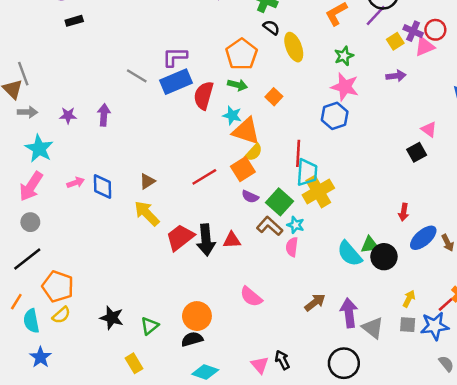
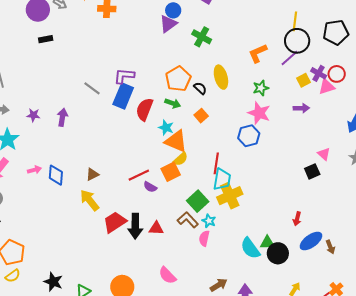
black semicircle: (271, 27) -> (200, 88), moved
blue rectangle: (176, 82) -> (123, 96), turned -50
purple semicircle: (250, 197) -> (150, 187), moved

